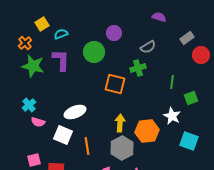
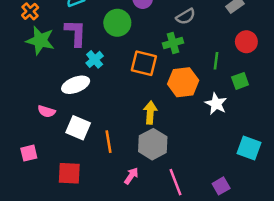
red circle: (201, 55) -> (246, 42), moved
cyan cross: (29, 105) -> (95, 59), moved
white ellipse: (75, 112) -> (76, 85), moved
orange hexagon: (147, 131) -> (183, 82), moved
cyan square: (189, 141) -> (249, 148), moved
pink square: (34, 160) -> (29, 153), moved

